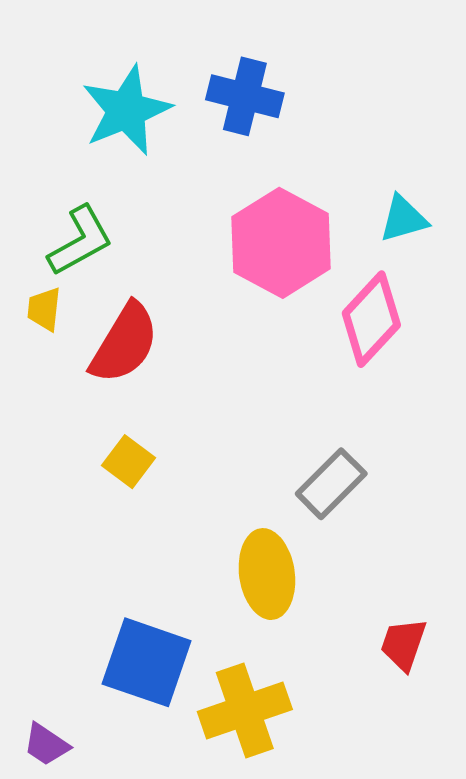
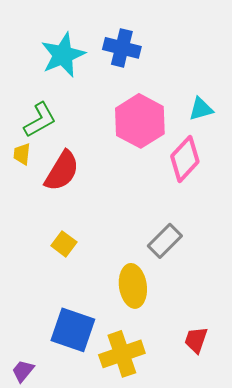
yellow square: (128, 462) -> (64, 244), moved
red trapezoid: (403, 644) -> (196, 340), moved
purple trapezoid: (46, 745) -> (23, 371), turned 95

